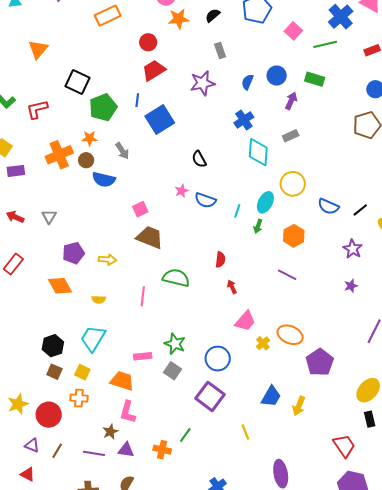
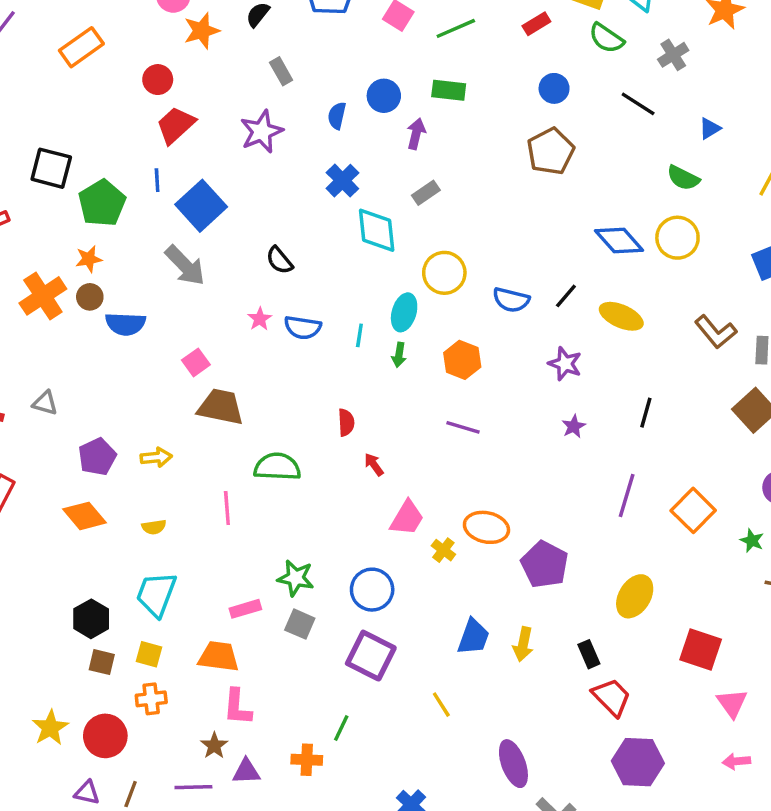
gray arrow: (122, 151) -> (185, 266), moved, size x1.5
gray triangle: (49, 217) -> (45, 403), turned -35
black rectangle: (370, 419) -> (589, 654), moved

